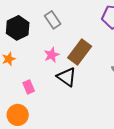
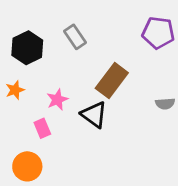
pink star: (52, 55) -> (57, 100), moved

